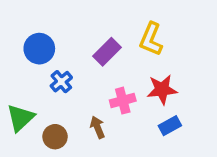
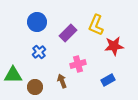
blue circle: (39, 49) -> (37, 22), moved
red star: (162, 90) -> (114, 46), moved
green triangle: (20, 118) -> (13, 75), turned 42

